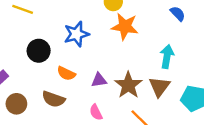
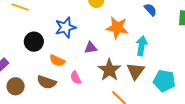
orange star: (125, 26) -> (117, 28), moved
purple triangle: (99, 80) -> (91, 48), moved
pink semicircle: (96, 112) -> (76, 78), moved

